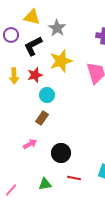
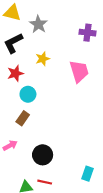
yellow star: (61, 61) -> (43, 59), size x0.6
red line: (74, 178) -> (45, 182), moved

